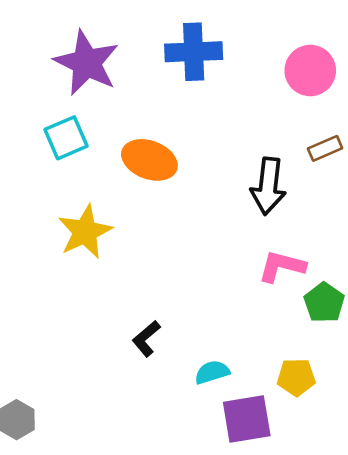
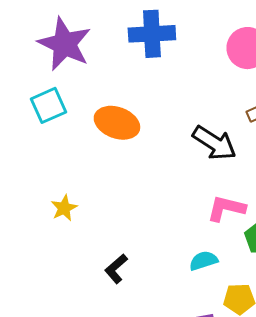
black arrow: (268, 186) -> (214, 143), turned -63
yellow star: (85, 232) -> (64, 208), moved, size x0.6
cyan semicircle: (212, 372) -> (203, 261), moved

